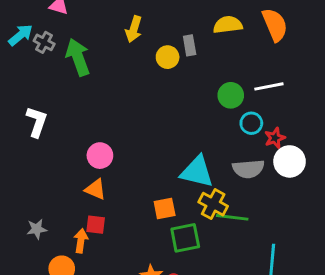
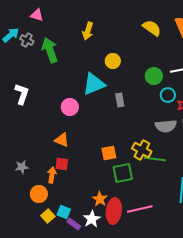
yellow semicircle: (228, 25) -> (152, 28), turned 42
gray rectangle: (190, 45) -> (120, 100), moved
yellow circle: (168, 57) -> (113, 61), moved
pink circle: (100, 156) -> (70, 107), moved
cyan triangle: (197, 172) -> (94, 84), moved, turned -35

